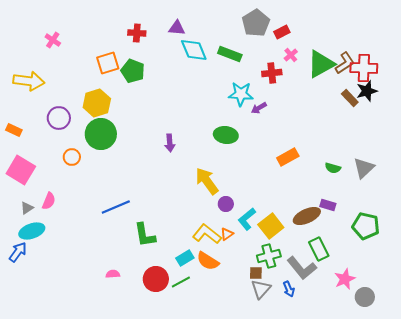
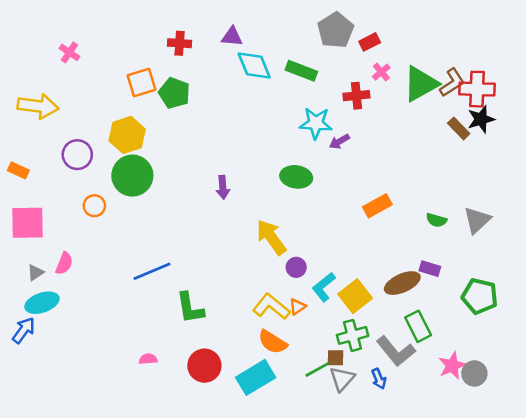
pink square: (21, 170) -> (28, 223), turned -32
cyan rectangle: (185, 258) -> (256, 377), moved, size x1.6
green line: (181, 282) -> (317, 370), moved
gray circle: (365, 297) -> (474, 373), moved

